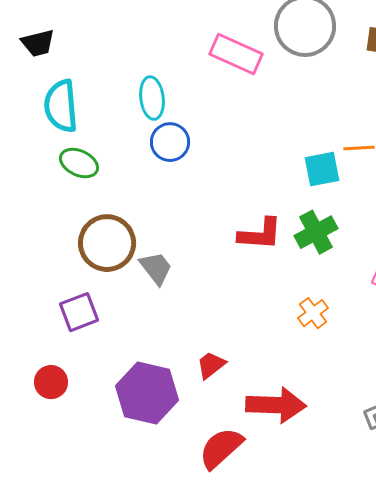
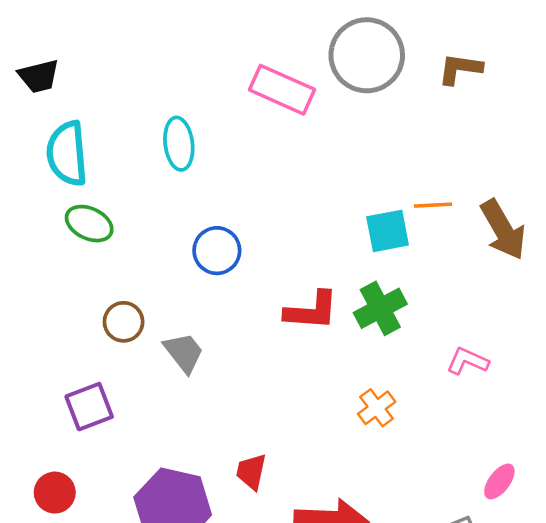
blue circle: (170, 142) -> (217, 251), moved
brown circle: (107, 243) -> (124, 322), size x0.6
red trapezoid: (211, 365) -> (251, 472), turned -40

